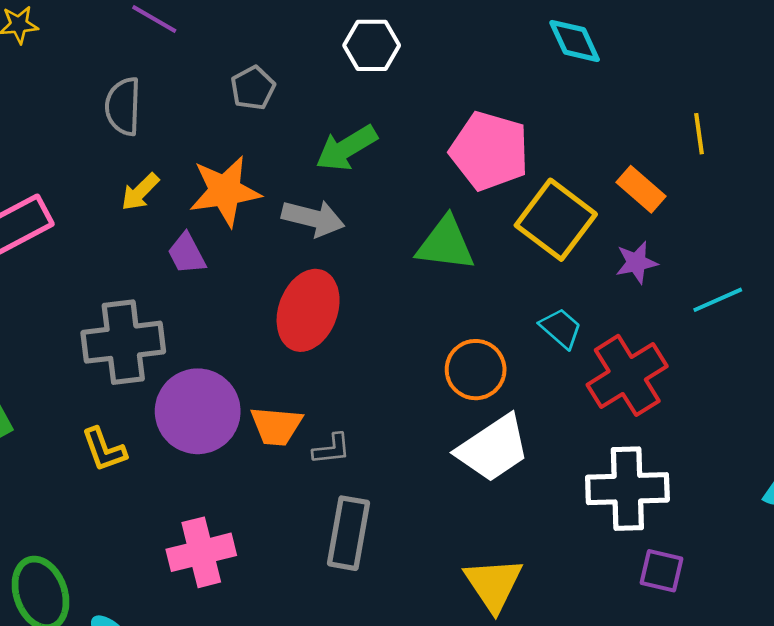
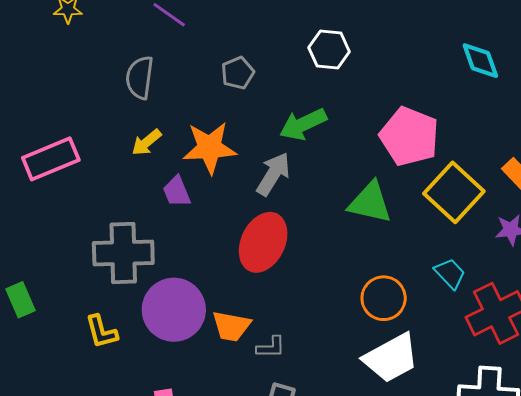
gray arrow: (313, 218) -> (273, 174), turned -78

